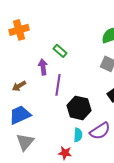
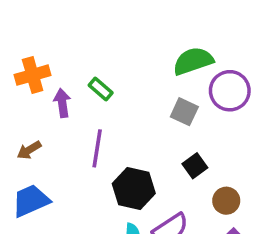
orange cross: (19, 30) -> (33, 75), moved
purple arrow: (43, 67) -> (62, 103), moved

